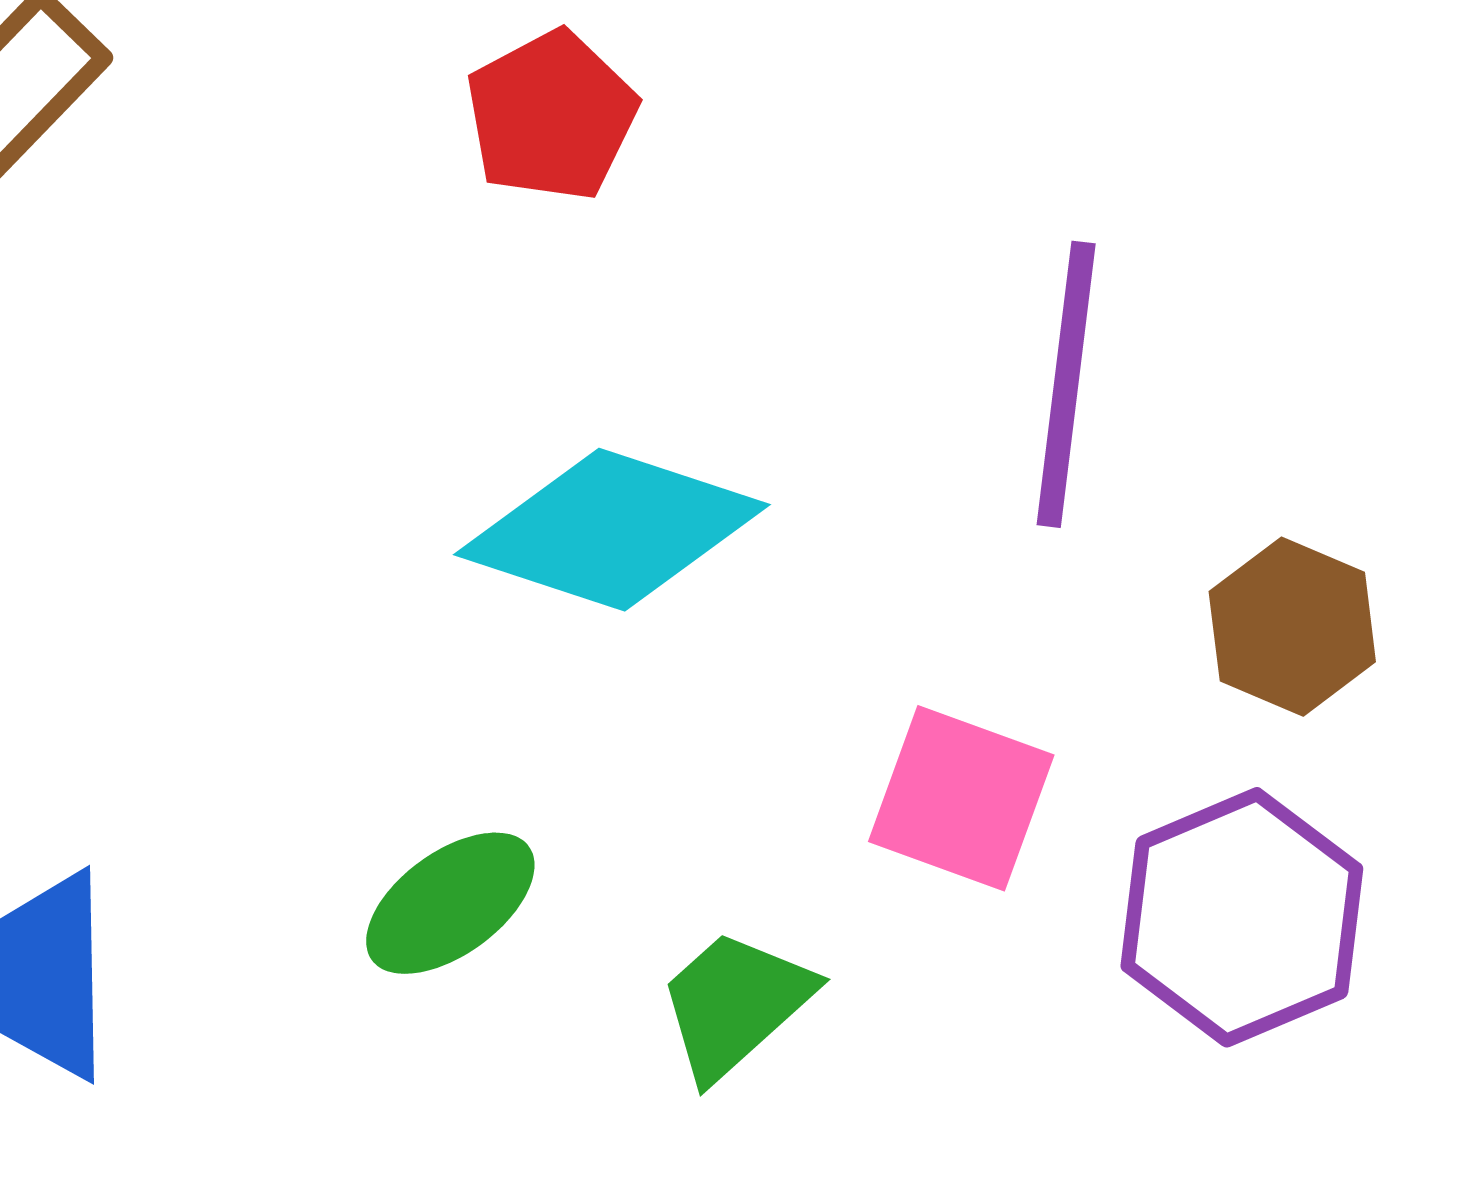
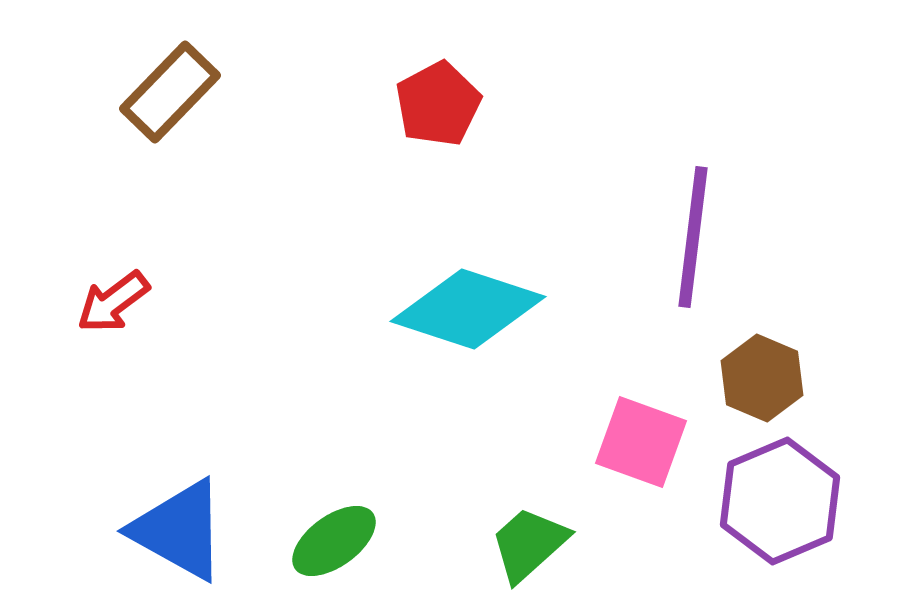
brown hexagon: (1292, 627) -> (762, 378), moved
green ellipse: (450, 903) -> (334, 541), moved

